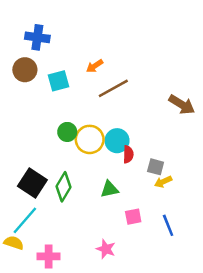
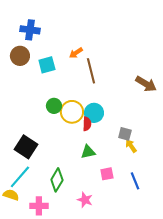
brown line: (113, 88) -> (91, 71), turned -75
red semicircle: (128, 154) -> (87, 124), moved
yellow arrow: (163, 182) -> (131, 146), turned 80
green diamond: (63, 187) -> (57, 180), moved

